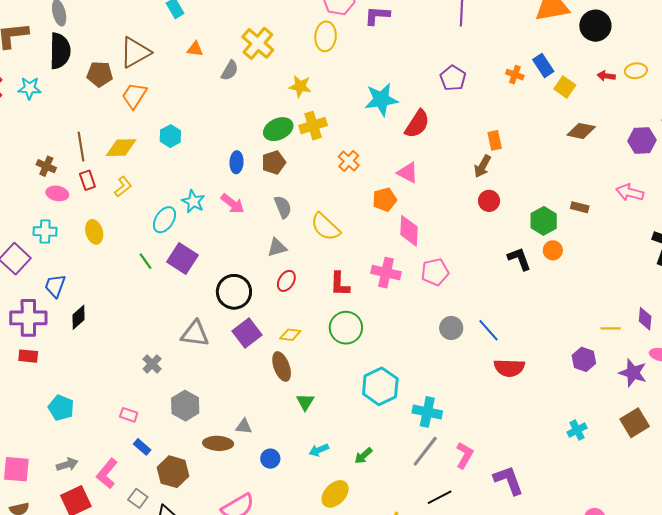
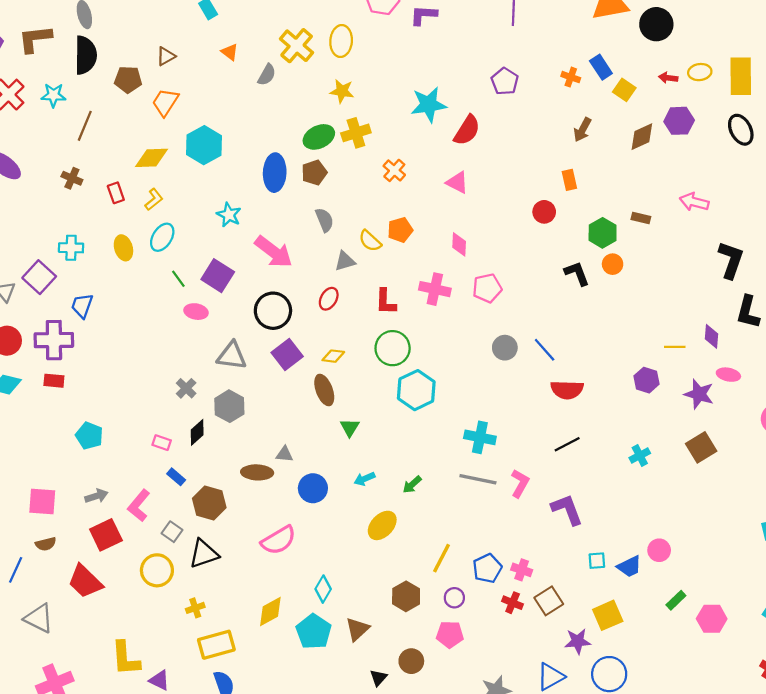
yellow ellipse: (326, 36) -> (341, 41), moved
orange triangle: (195, 49) -> (230, 52), turned 30
brown triangle: (135, 52) -> (166, 56), size x0.6
brown diamond: (581, 131) -> (642, 137), turned -36
cyan hexagon: (170, 136) -> (204, 145), size x1.6
orange rectangle: (495, 140) -> (569, 180), moved
purple hexagon: (642, 140) -> (679, 121), moved
brown line: (81, 147) -> (85, 126), moved, turned 32
blue ellipse: (236, 162) -> (275, 173), size x1.6
brown arrow: (482, 166) -> (582, 130), moved
pink ellipse: (57, 193) -> (196, 312), moved
orange pentagon: (385, 199) -> (400, 230), moved
pink arrow: (233, 204) -> (274, 252), moved, size x1.5
cyan ellipse: (165, 220) -> (162, 237), moved
yellow semicircle: (325, 227) -> (370, 241), size x0.7
pink diamond: (409, 231) -> (459, 244), size x0.7
gray triangle: (277, 248) -> (345, 261), moved
black diamond: (78, 317) -> (197, 432), moved
cyan hexagon: (380, 386) -> (416, 390), moved
gray hexagon: (185, 406) -> (229, 406), moved
gray line: (425, 451) -> (478, 479), turned 64
blue circle: (270, 459) -> (313, 488), size x1.4
black line: (440, 497) -> (567, 444), moved

